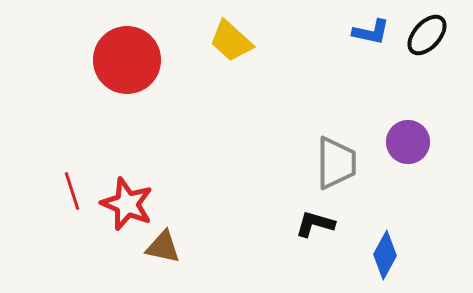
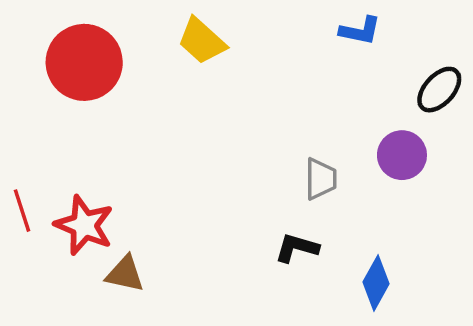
black ellipse: (427, 35) -> (439, 90), moved
gray trapezoid: (336, 163) -> (321, 179), size x0.7

